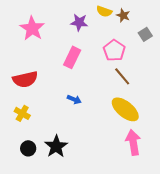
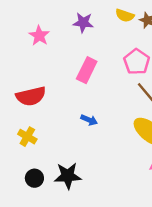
purple star: (79, 22) -> (83, 23), moved
pink star: (32, 28) -> (39, 36), size x0.7
black star: (56, 146) -> (68, 176), turned 30

